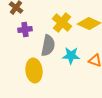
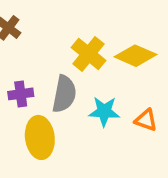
purple cross: (25, 30) -> (21, 94), moved

